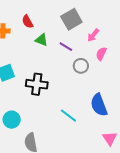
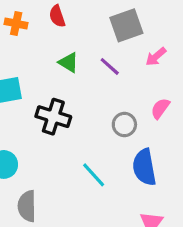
green triangle: (41, 40) -> (69, 63), moved
pink semicircle: (101, 54) -> (160, 108), moved
gray circle: (81, 66) -> (124, 124), moved

